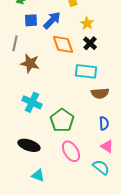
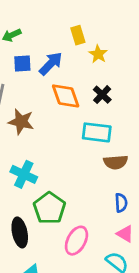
yellow star: (87, 23) -> (98, 54), moved
green pentagon: (62, 120) -> (49, 208), moved
black ellipse: (29, 145) -> (20, 232), turned 60
pink ellipse: (71, 151) -> (76, 241), turned 60

